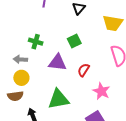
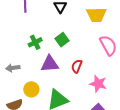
green cross: (36, 42) -> (35, 42), moved, turned -32
yellow circle: (21, 78) -> (31, 89), moved

